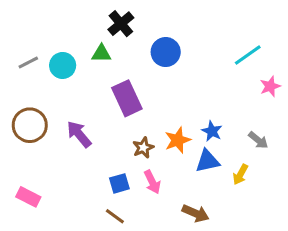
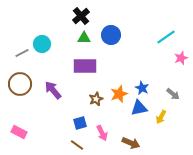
green triangle: (101, 54) -> (84, 38), moved
gray line: (28, 62) -> (22, 53), moved
purple rectangle: (127, 98) -> (85, 66), turned -65
pink arrow: (152, 182) -> (102, 133), moved

